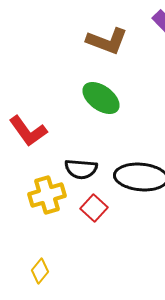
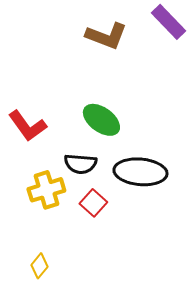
green ellipse: (101, 98) -> (101, 120), moved

